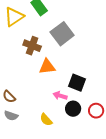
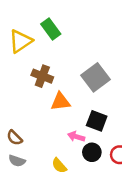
gray square: (62, 34) -> (95, 77), moved

